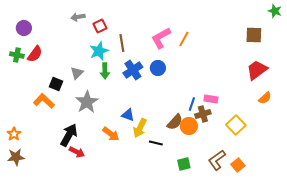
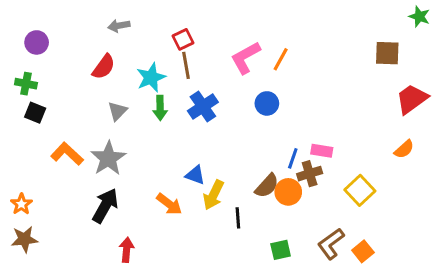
red square: (100, 26) -> (183, 39), moved
red semicircle: (35, 54) -> (104, 67), moved
blue circle: (158, 68) -> (267, 103), moved
red trapezoid: (257, 70) -> (412, 99), moved
black square: (56, 84) -> (35, 113), moved
gray star: (87, 102) -> (108, 158), moved
black line: (156, 143) -> (238, 218), turned 72
red arrow: (77, 152) -> (127, 250), moved, turned -112

